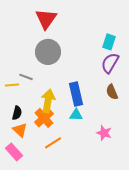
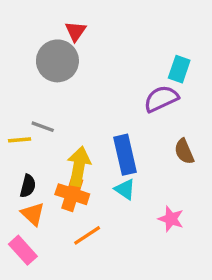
red triangle: (46, 19) -> (76, 31), size x0.6
gray circle: (48, 52) -> (57, 61), moved
purple semicircle: (110, 63) -> (161, 99), moved, turned 35
cyan triangle: (76, 115) -> (125, 189), turned 32
orange cross: (44, 118) -> (72, 194), turned -30

